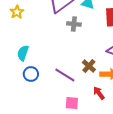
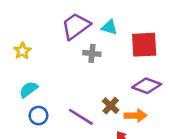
yellow star: (17, 12) -> (22, 51), moved
cyan semicircle: (23, 53) -> (29, 89), turned 35

